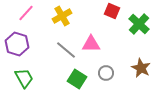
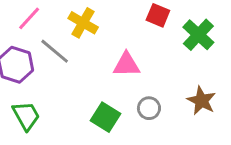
yellow cross: (62, 16) -> (83, 23), turned -30
gray line: (66, 50) -> (55, 51), moved

